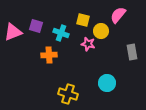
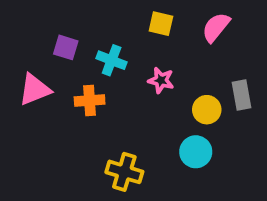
yellow square: (83, 20) -> (161, 24), moved
yellow circle: (101, 31) -> (207, 110), moved
pink triangle: (13, 32) -> (35, 90), moved

